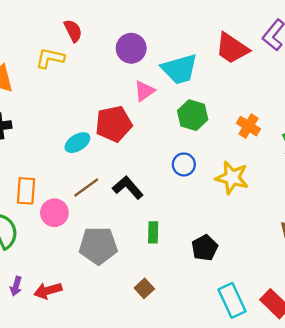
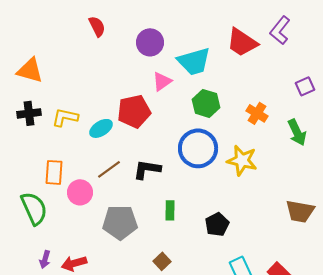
yellow L-shape: (50, 58) -> (65, 117), moved
blue circle: (184, 164) -> (198, 148), size x1.8
black L-shape: (128, 187) -> (147, 169), turned -40

